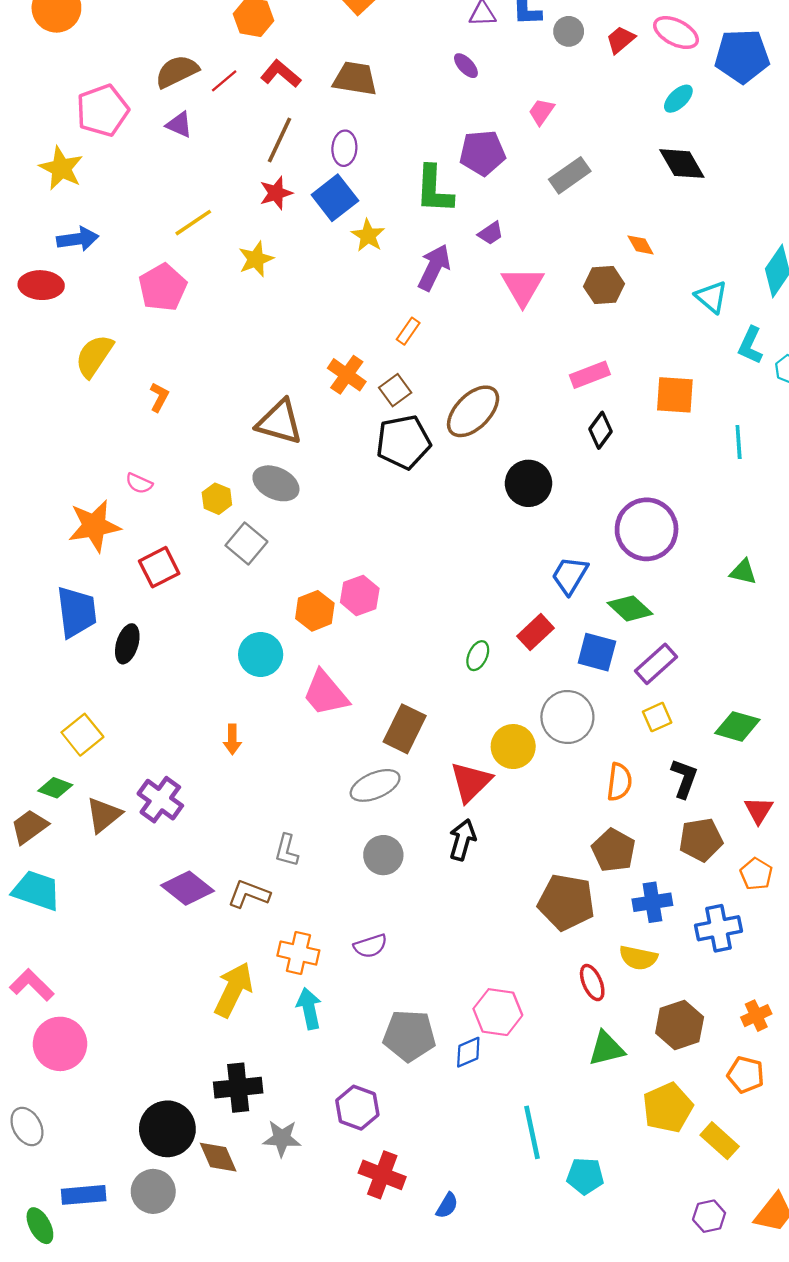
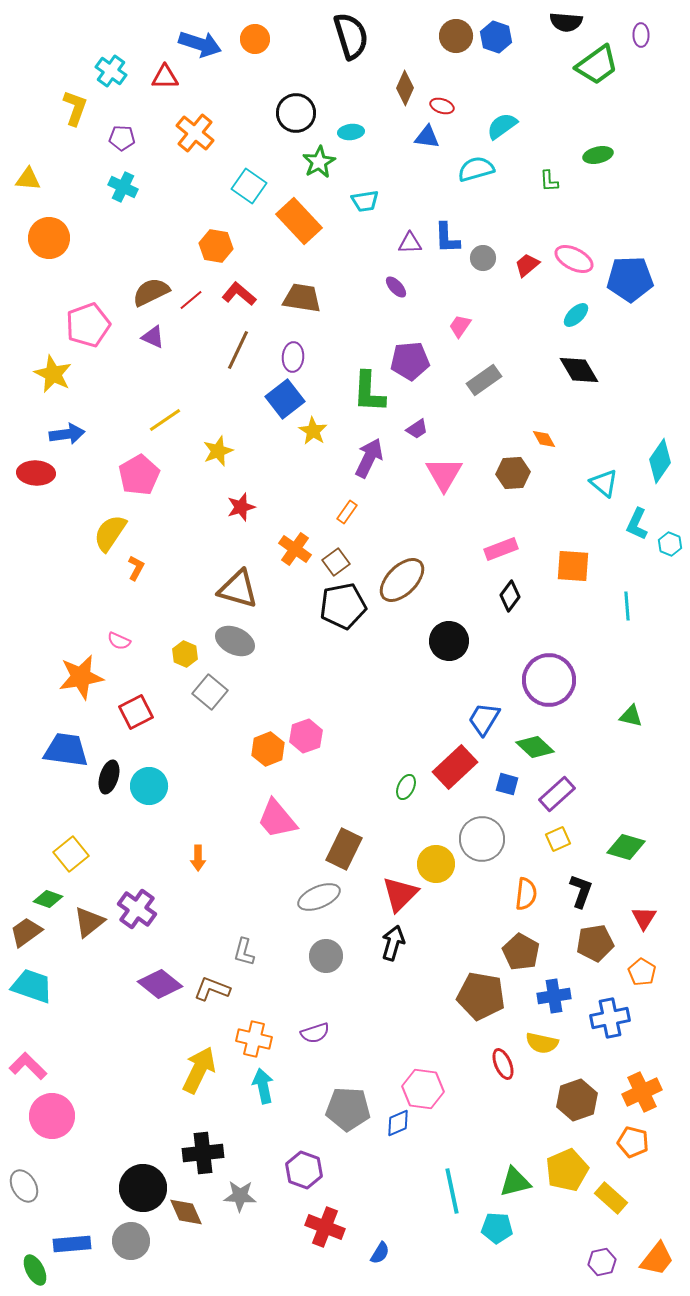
red star: (276, 193) -> (241, 507), moved
yellow semicircle: (94, 356) -> (110, 533), moved
blue trapezoid: (77, 612) -> (66, 750), turned -75
red rectangle: (536, 632) -> (455, 767), size x1.4
blue square: (597, 652) -> (507, 784), size x0.7
cyan circle: (261, 654) -> (149, 786), moved
orange cross: (756, 1016) -> (642, 1092), size x1.5
green triangle: (606, 1049) -> (515, 1182), moved

